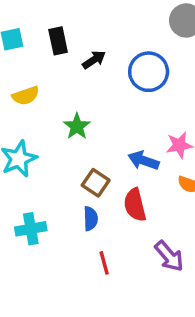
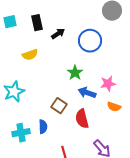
yellow semicircle: (26, 96) -> (30, 55), moved
green star: (77, 126) -> (75, 73), moved
blue semicircle: (91, 219) -> (43, 127), moved

